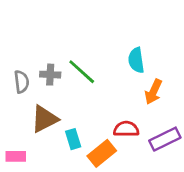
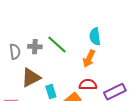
orange arrow: (153, 92) -> (89, 59), moved

